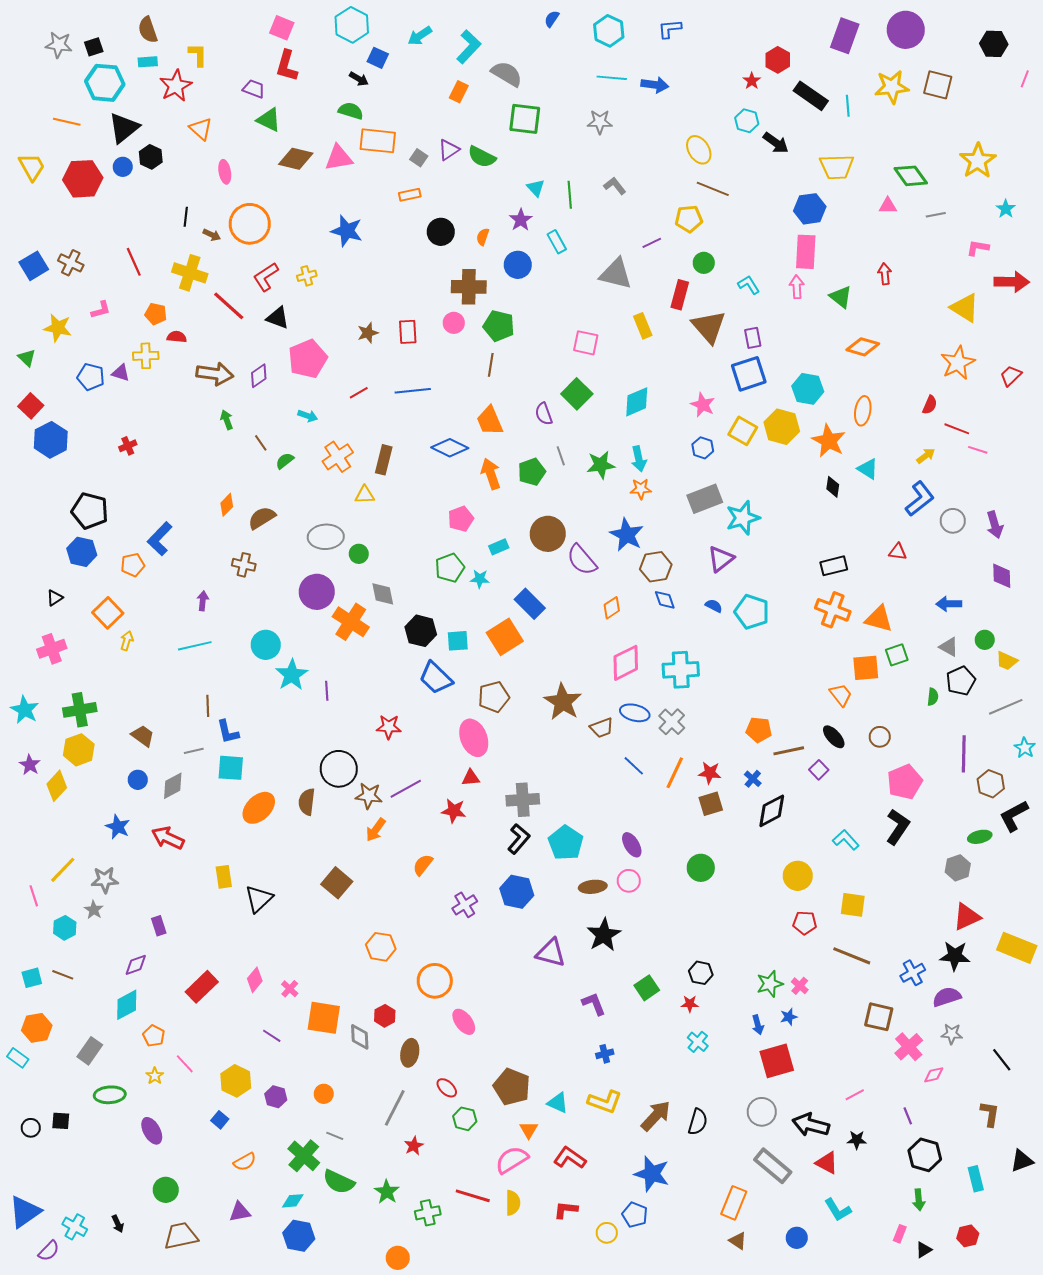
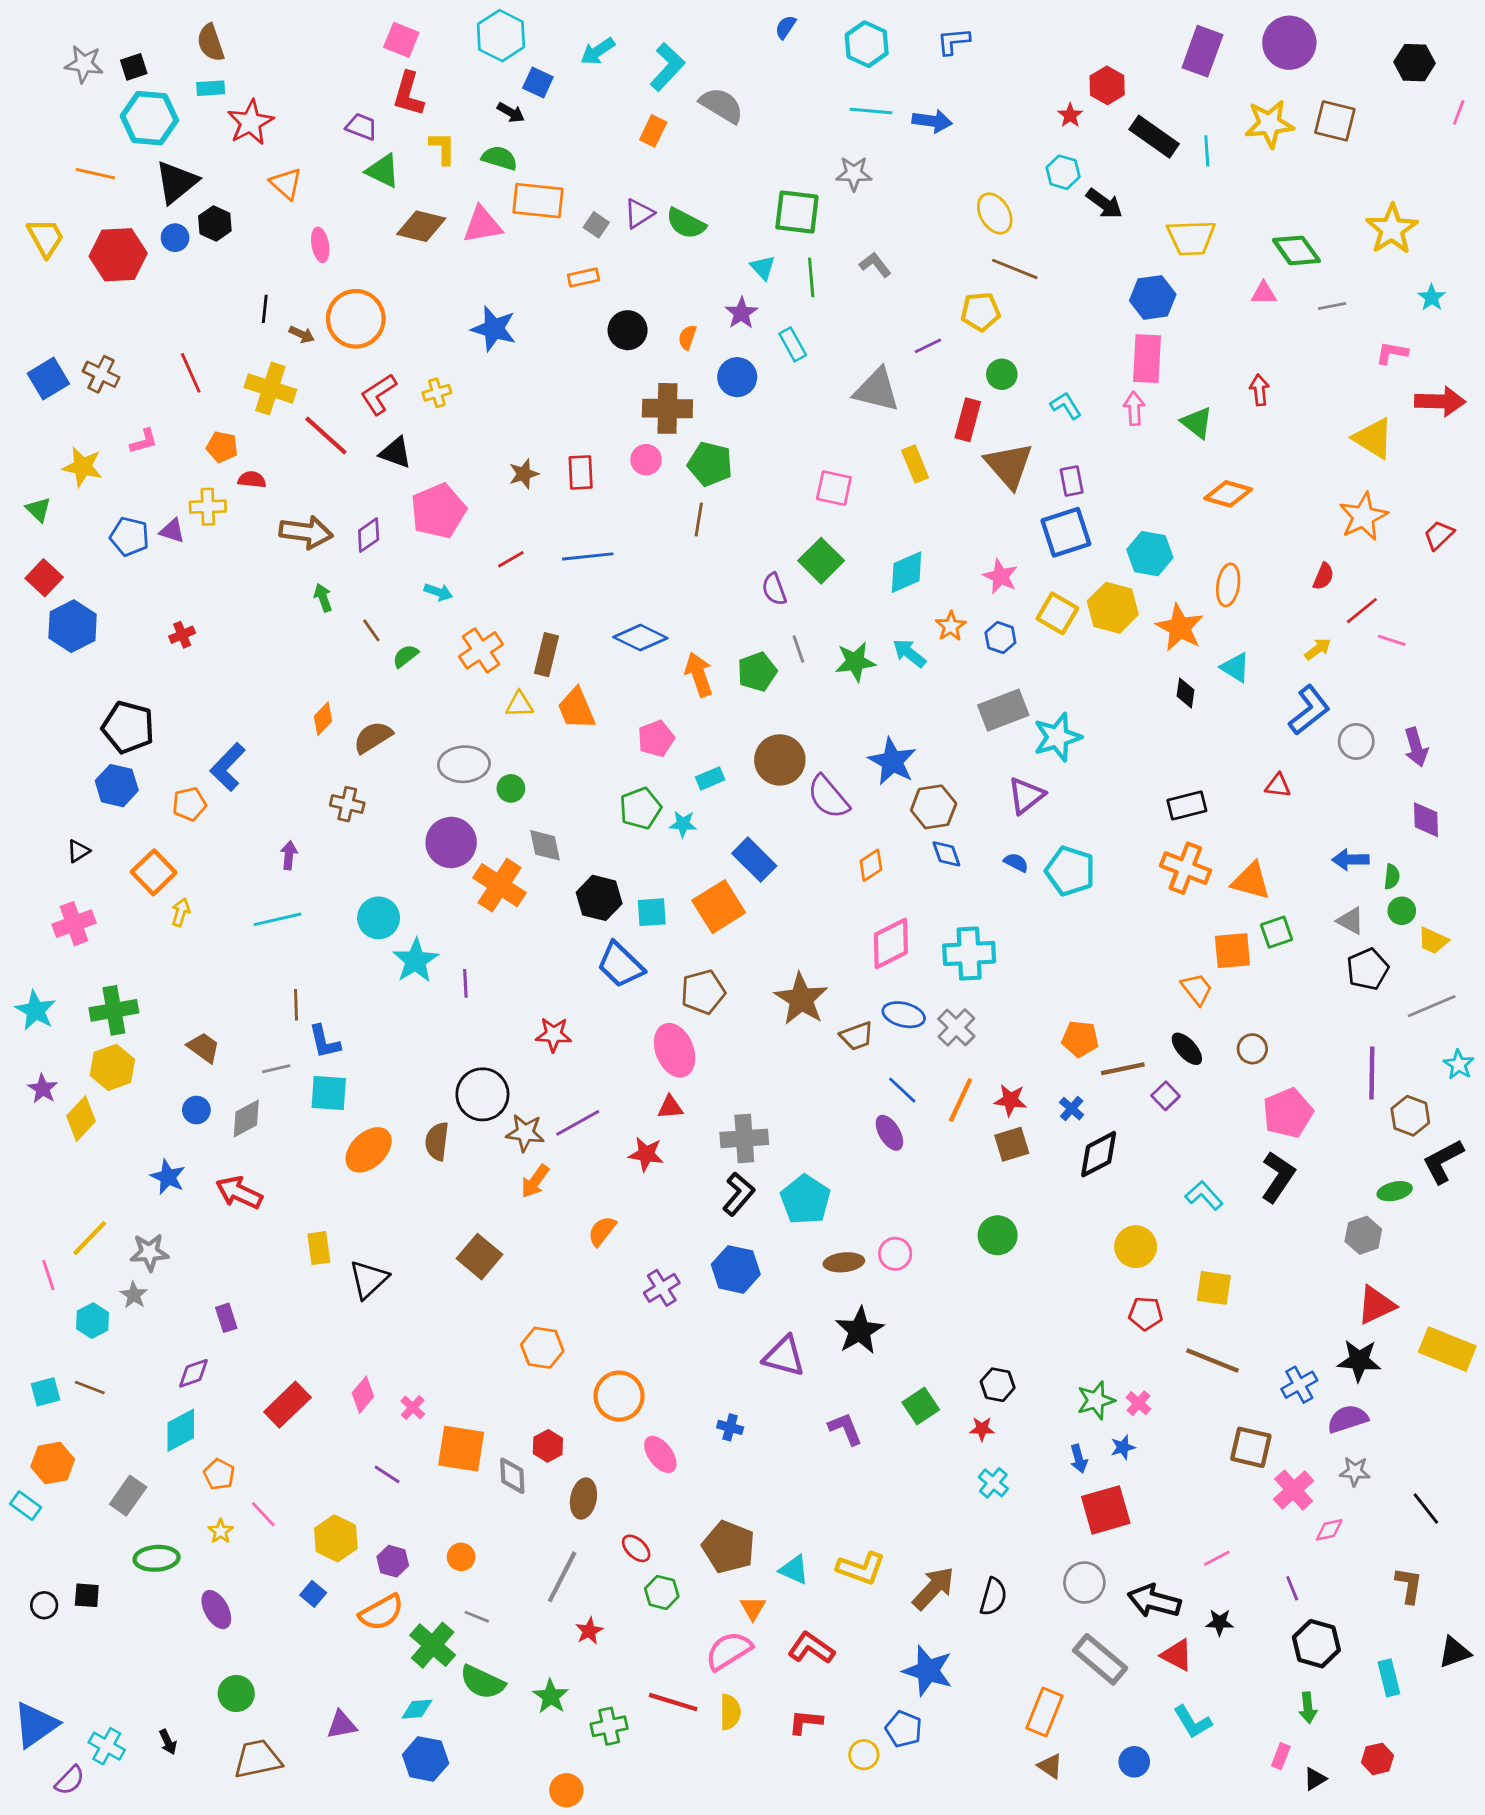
yellow L-shape: (198, 55) -> (443, 148), moved
green square: (525, 119) -> (797, 212), moved
orange trapezoid: (490, 421) -> (576, 709), moved
red line: (957, 429) -> (1362, 611), turned -60
cyan arrow: (639, 459) -> (909, 653), turned 140
orange star: (641, 489) -> (951, 626), moved, turned -30
green semicircle: (933, 697) -> (1392, 877), moved
purple ellipse: (632, 845) -> (889, 1133), moved
blue cross: (605, 1054) -> (730, 1427), moved, turned 30
orange semicircle: (245, 1162) -> (381, 1612), moved, size x1.4

